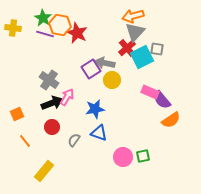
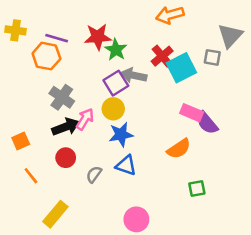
green star: (43, 18) -> (116, 50), moved
orange hexagon: (60, 25) -> (46, 56), moved
gray triangle: (135, 32) -> (230, 36), moved
red star: (77, 33) -> (98, 37), turned -30
gray square: (157, 49) -> (212, 57), moved
yellow circle: (112, 80) -> (113, 109), moved
orange semicircle: (171, 120) -> (179, 149), moved
green square: (143, 156) -> (197, 189), moved
pink circle: (123, 157) -> (136, 219), moved

